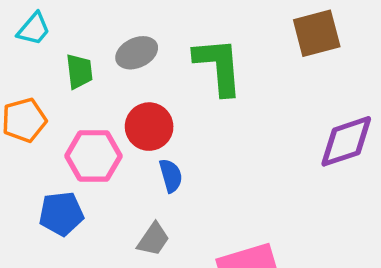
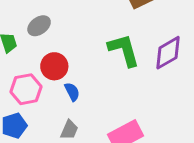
green L-shape: (218, 66) -> (124, 50), moved

